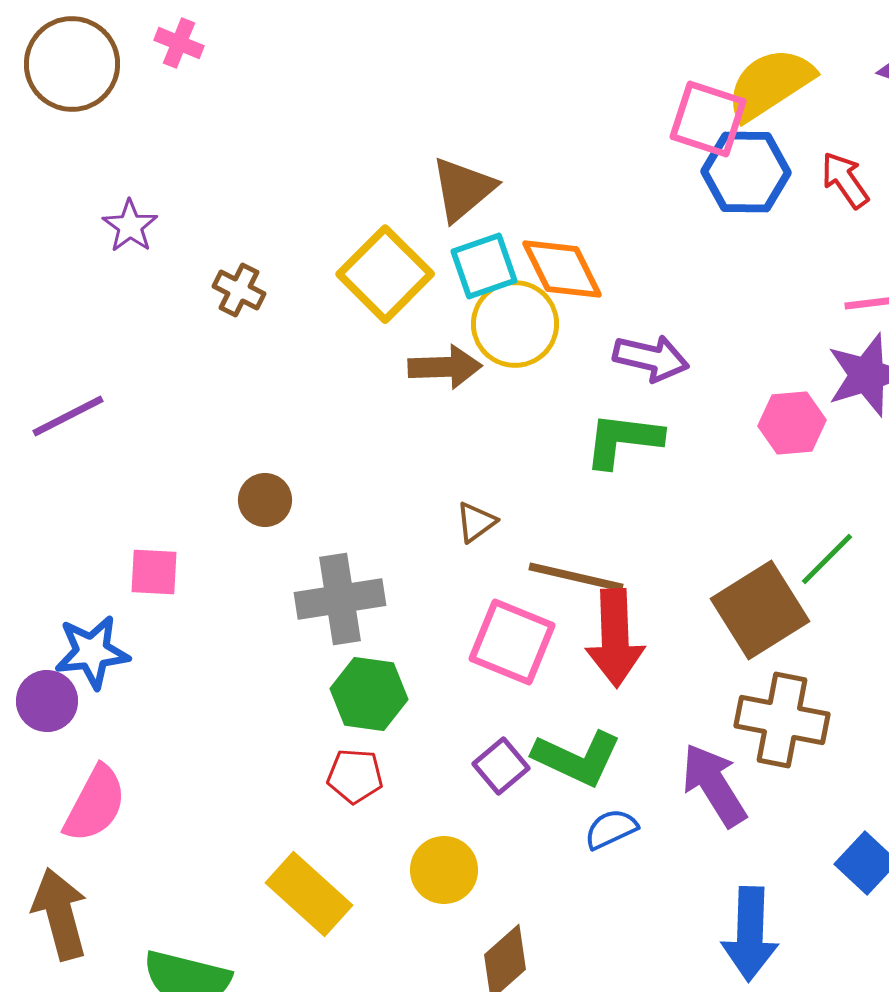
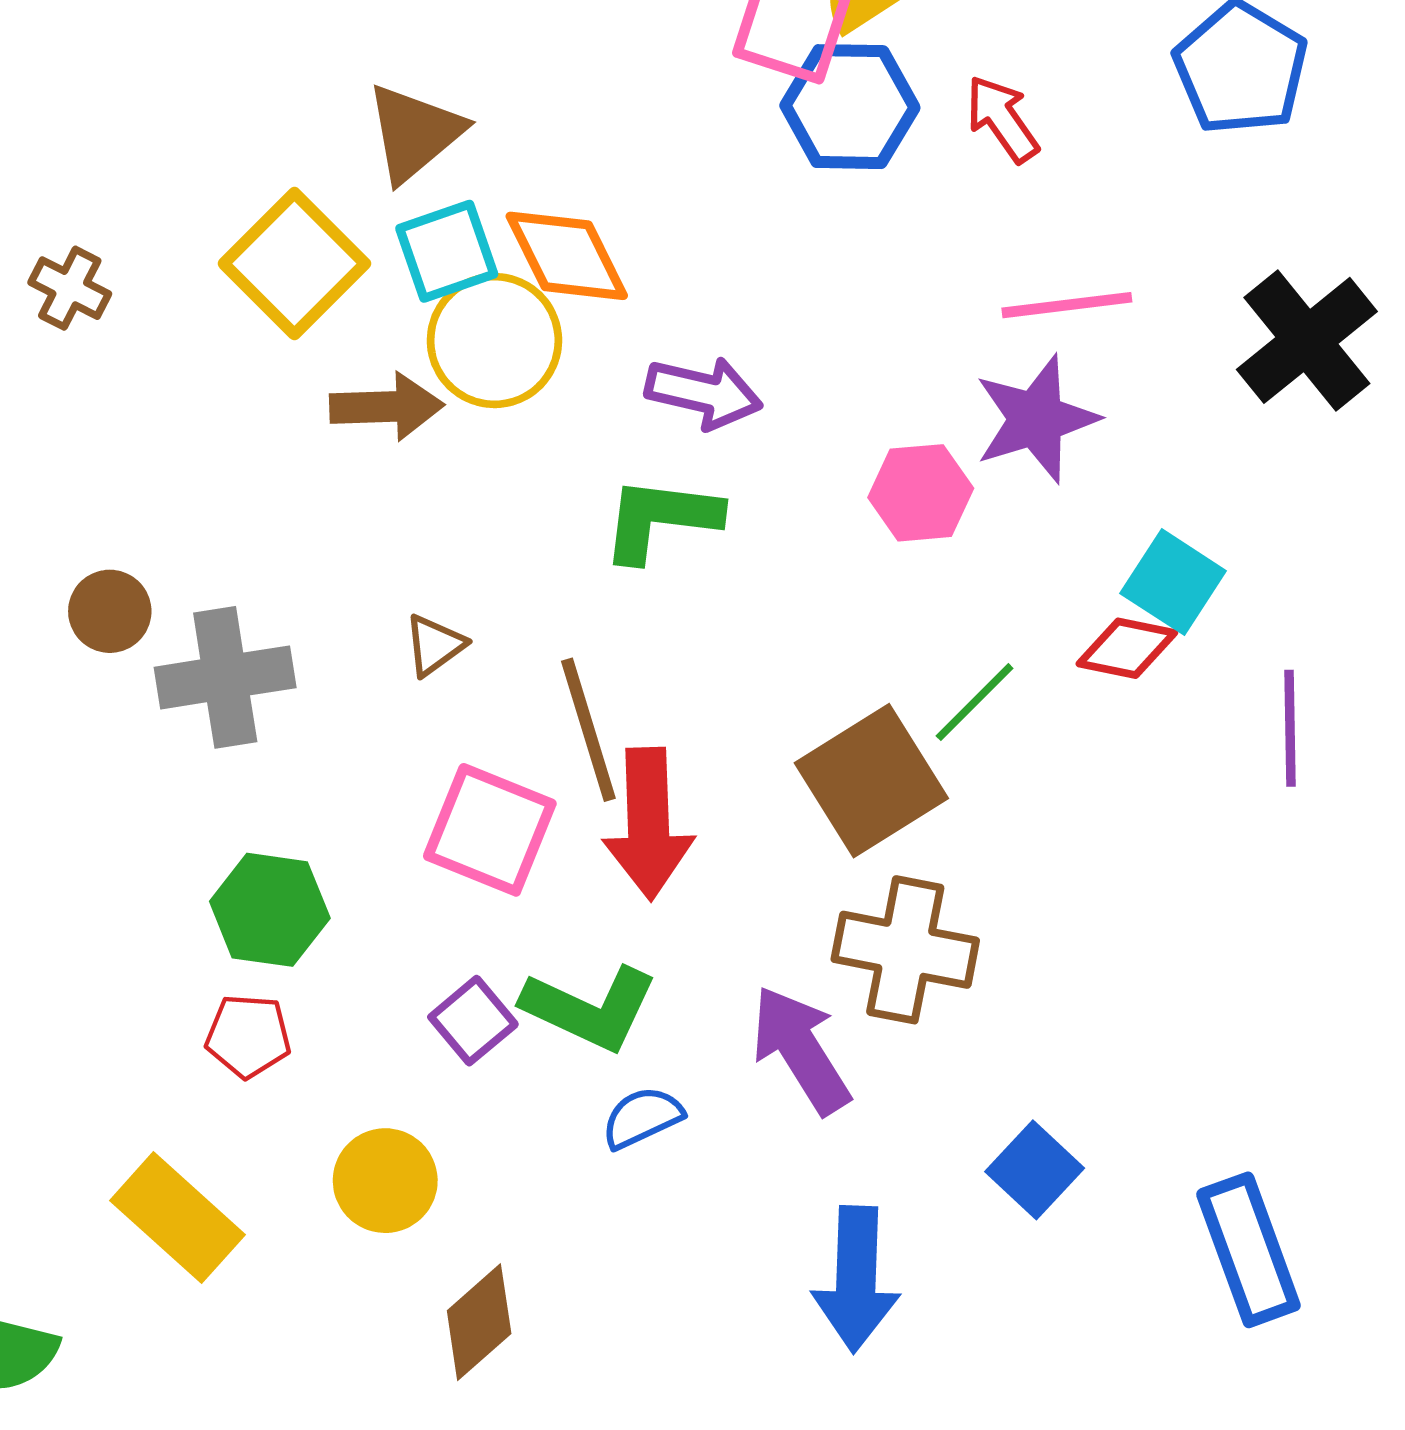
brown line: (576, 577) -> (588, 730), turned 60
gray cross: (340, 599) -> (225, 677), moved

